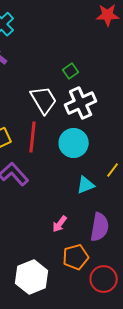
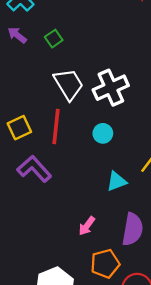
green square: (71, 71) -> (54, 39), moved
cyan circle: (74, 143) -> (103, 133), size x0.6

